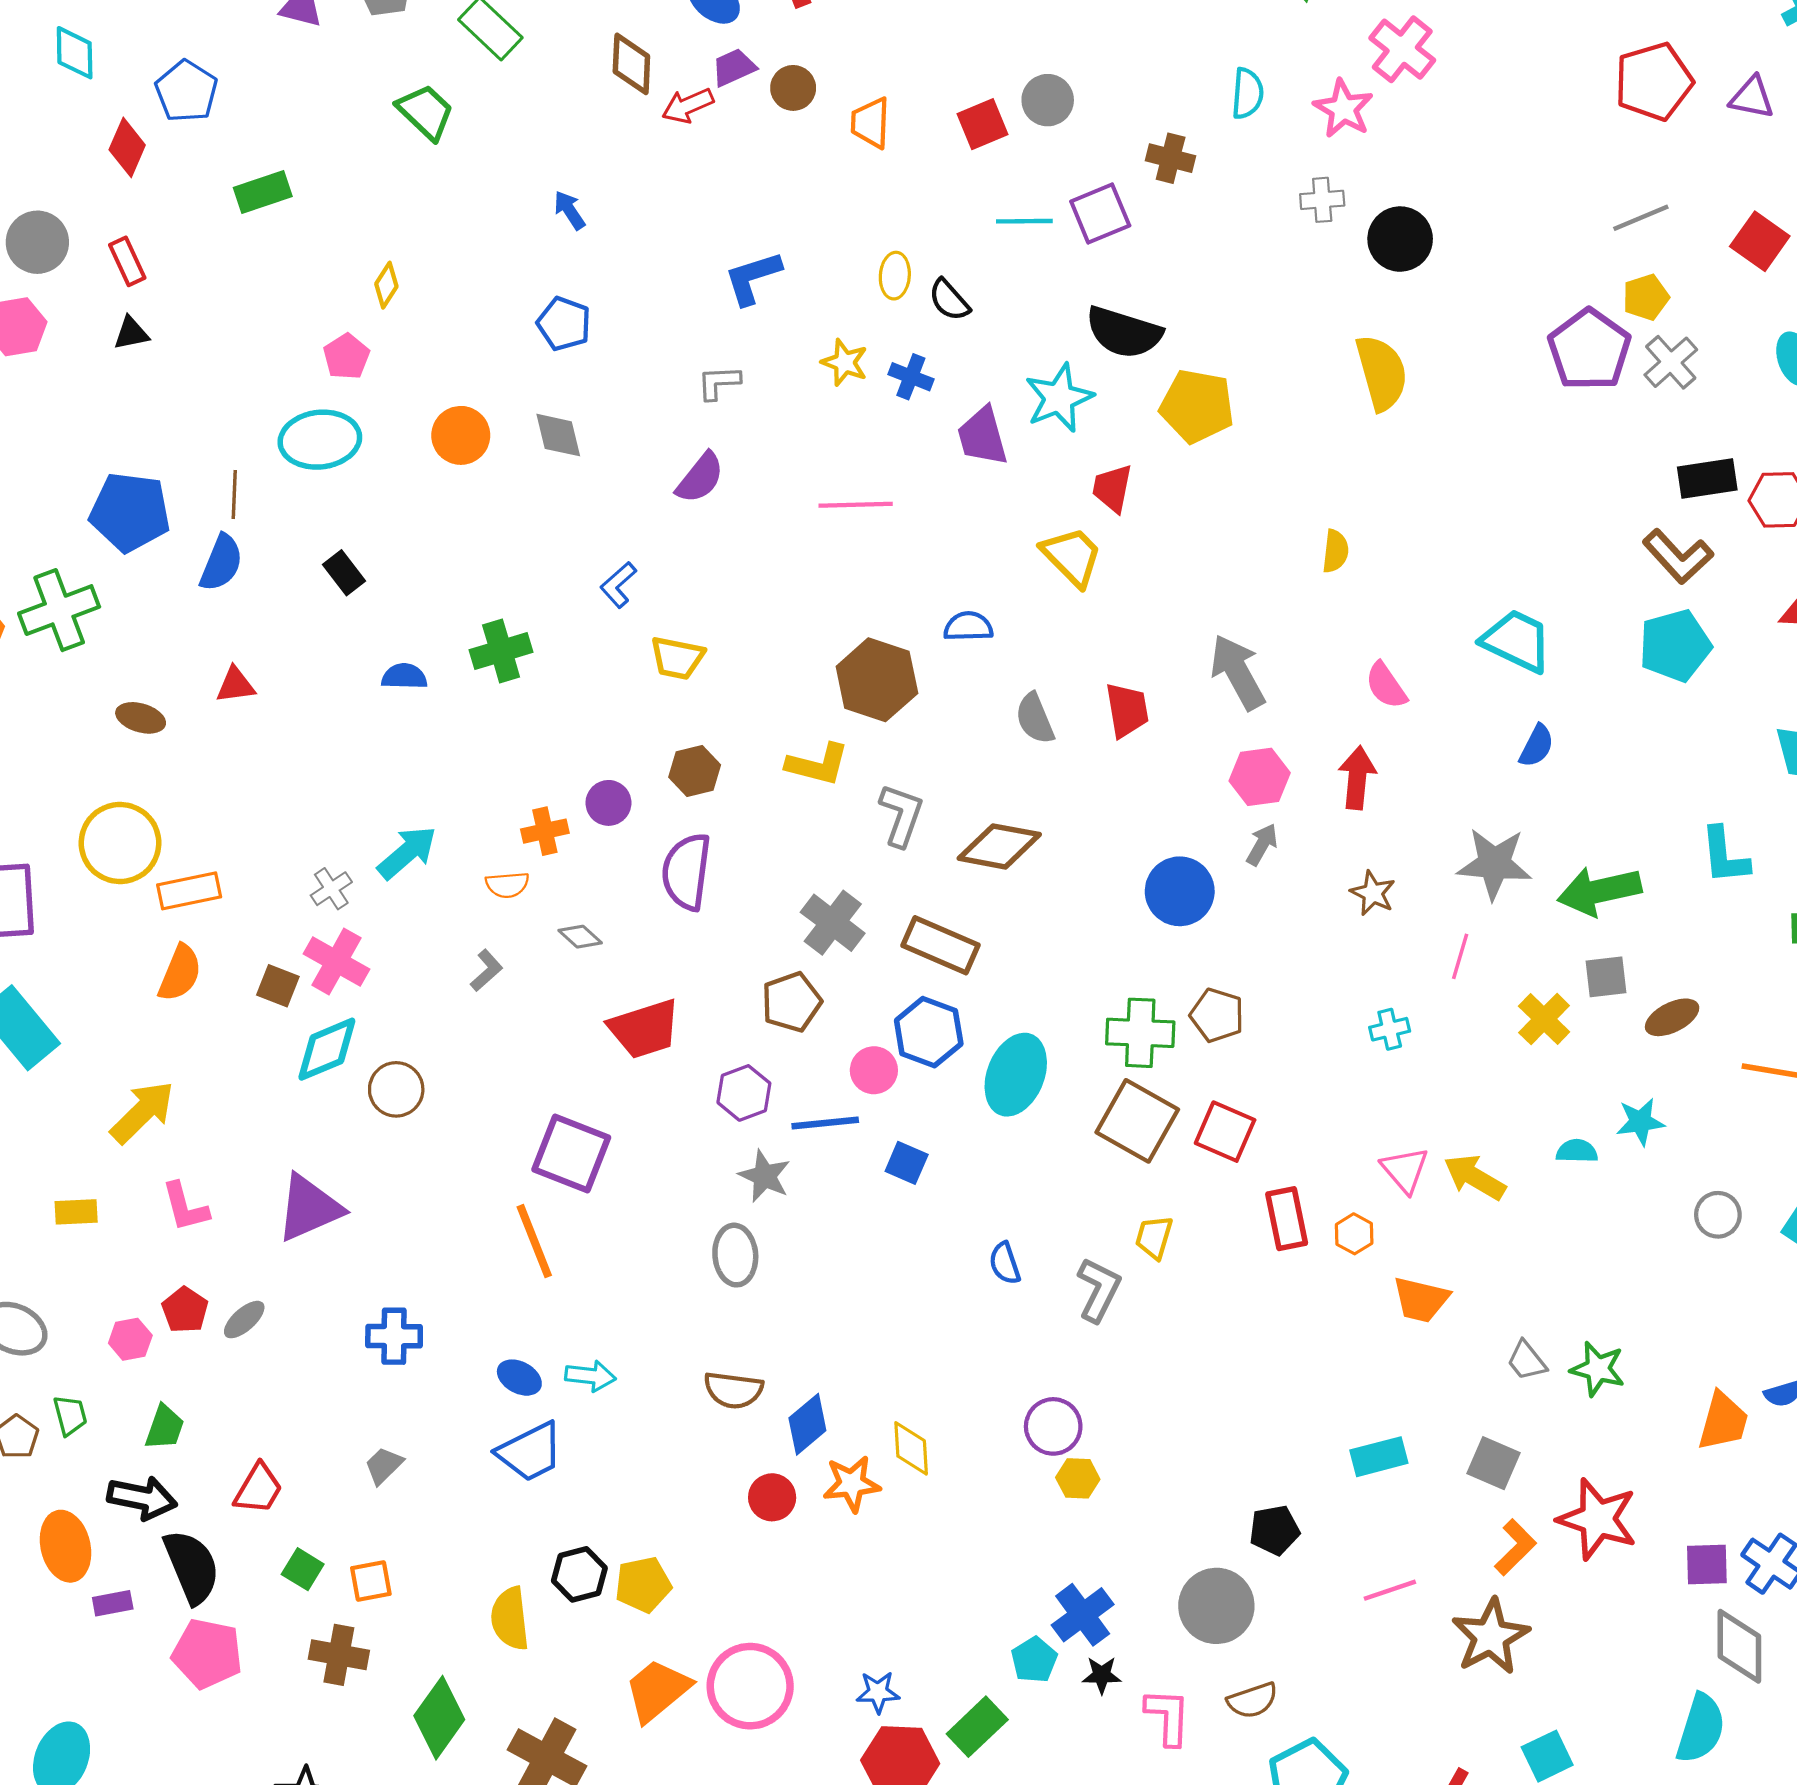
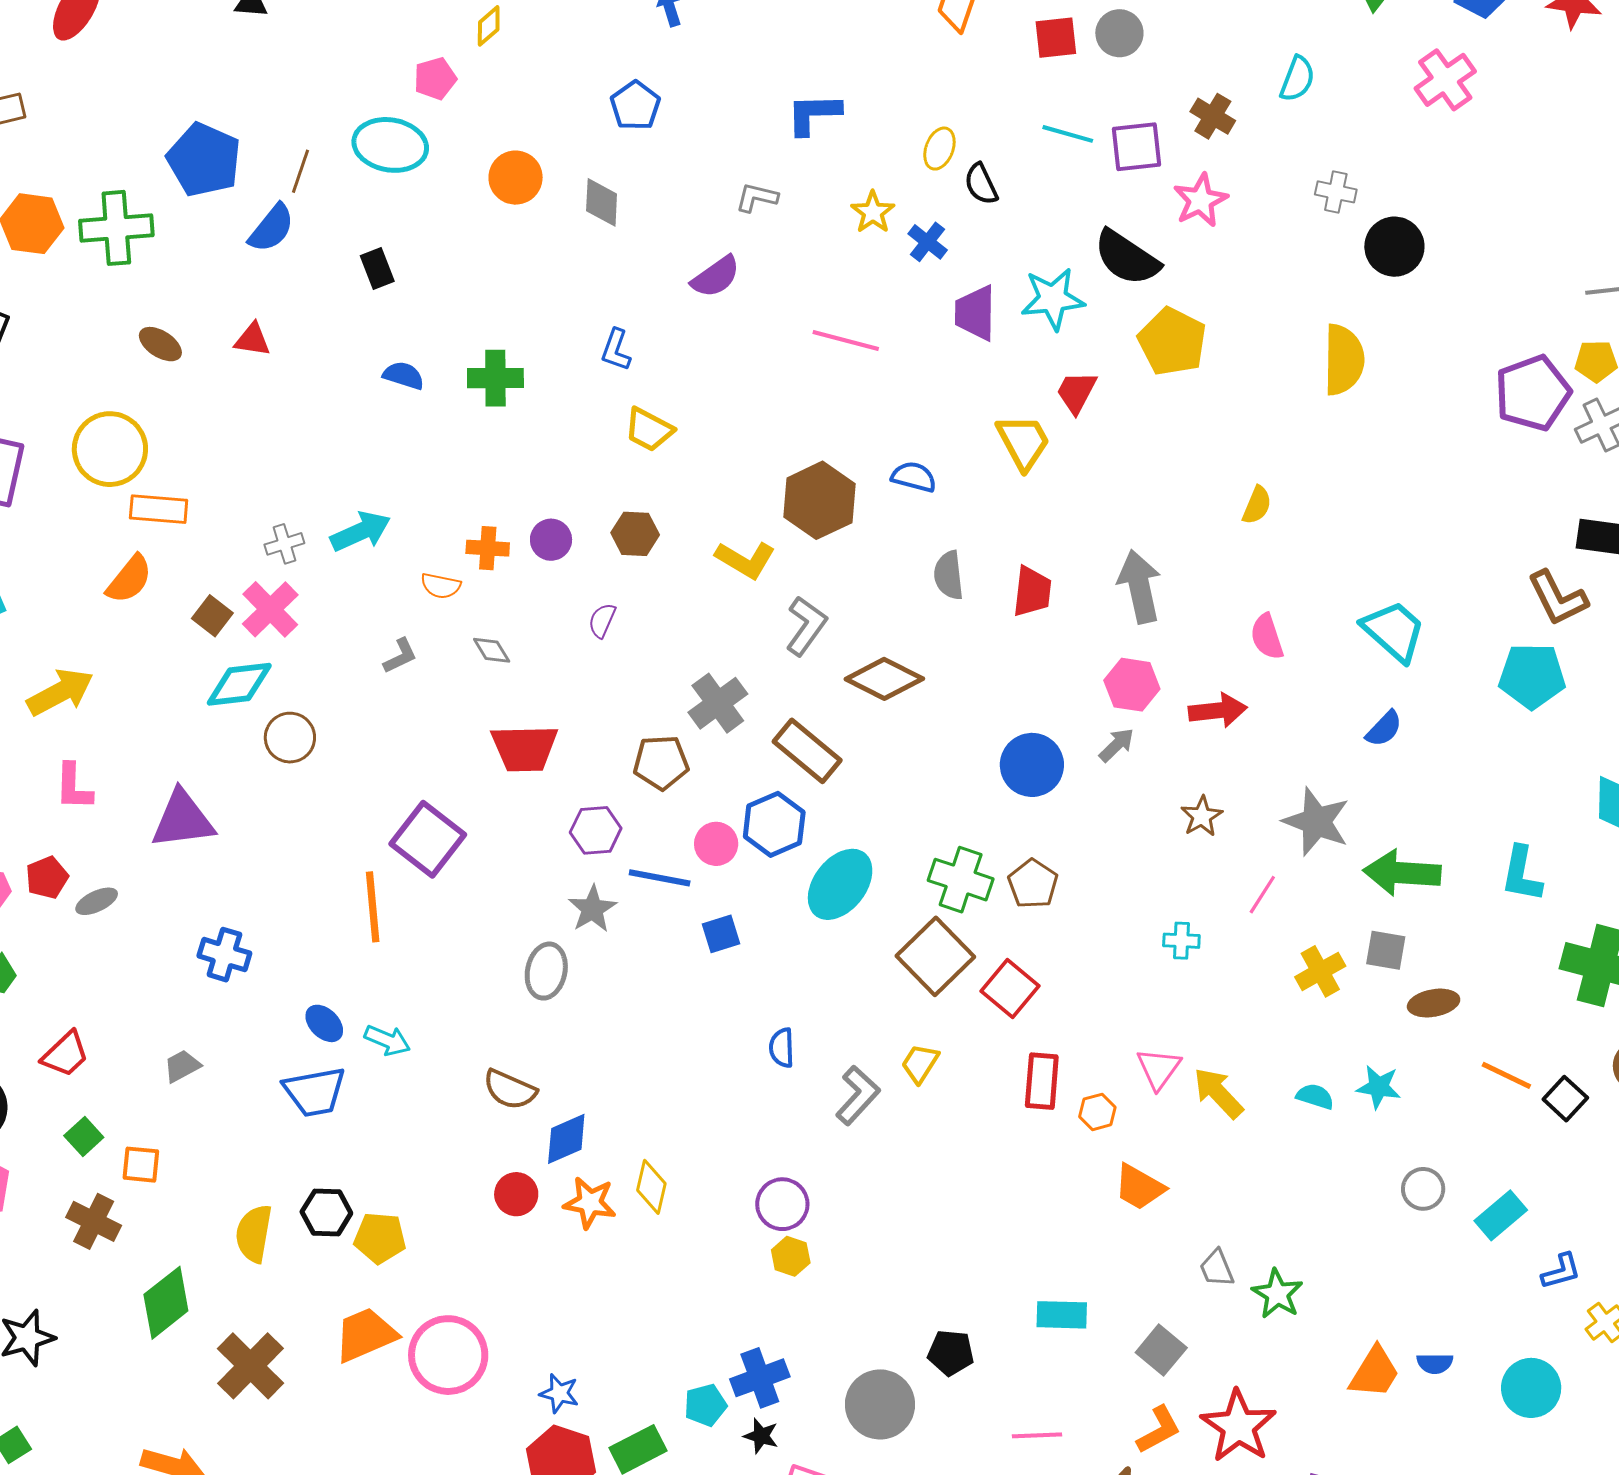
pink star: (1343, 109) -> (1200, 200), moved
blue L-shape: (618, 585) -> (616, 350), turned -45
red arrow: (1357, 778) -> (1218, 710), turned 62
purple semicircle: (687, 872) -> (602, 620), size x0.5
blue square: (907, 1163) -> (721, 934), turned 33

